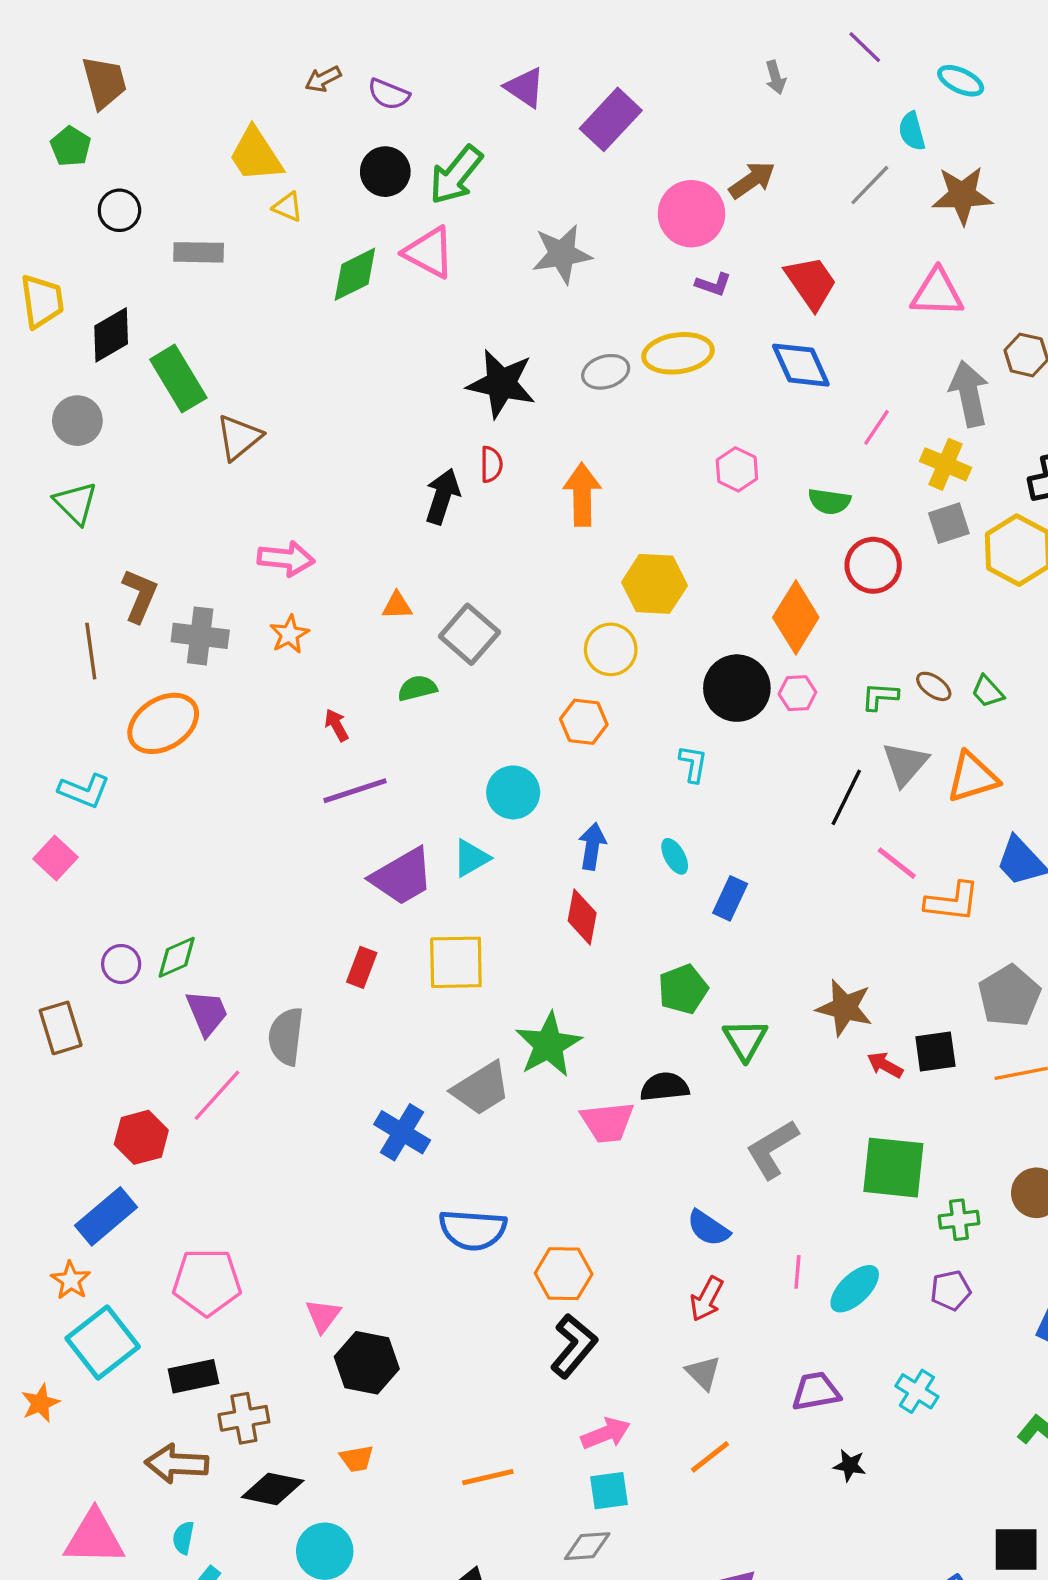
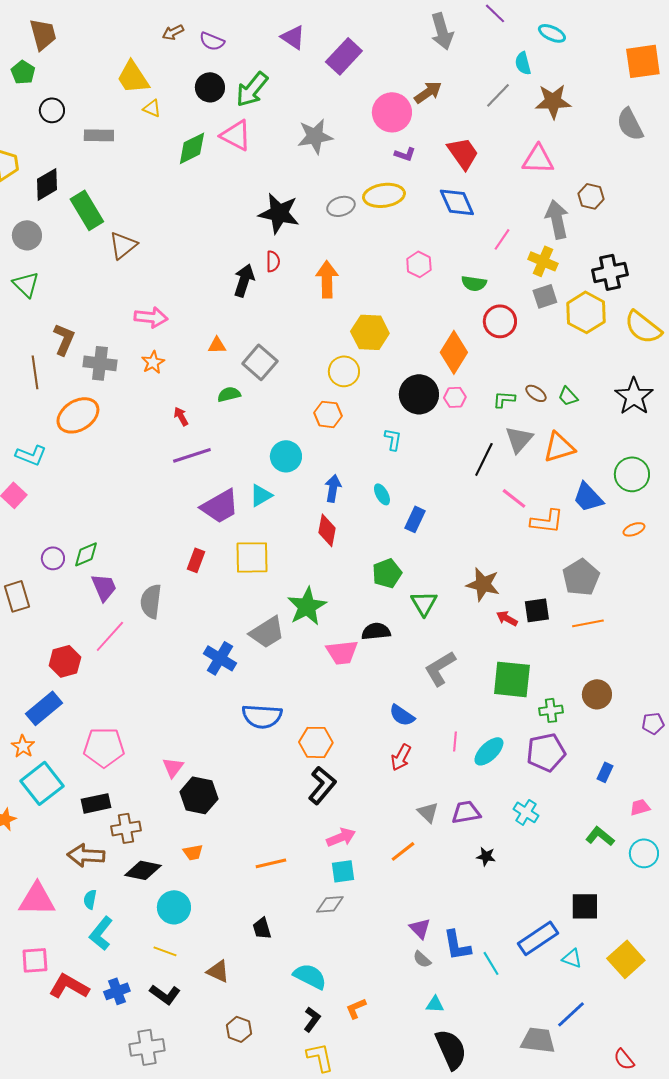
gray arrow: (776, 77) -> (442, 31), size x1.8
purple pentagon: (951, 1290) -> (546, 752), size x1.6
gray triangle: (703, 1373) -> (428, 812), moved

